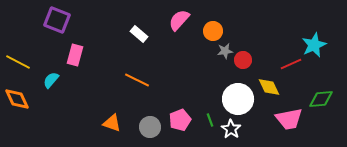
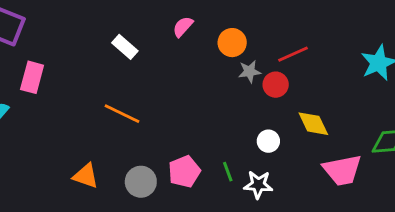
pink semicircle: (179, 20) -> (183, 27), size x0.7
red line: (291, 64) -> (293, 54), moved
white circle: (238, 99) -> (268, 141), size x0.5
white star: (231, 129) -> (258, 185), turned -30

